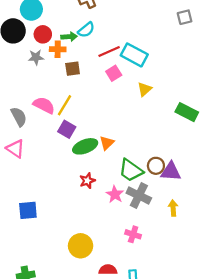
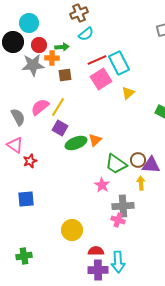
cyan semicircle: (86, 30) -> (86, 34), moved
cyan rectangle: (134, 55) -> (119, 63), turned 35
gray star: (36, 57) -> (33, 65), size x1.6
pink square: (114, 73) -> (101, 79), size x1.5
pink semicircle: (44, 105) -> (40, 107), turned -66
red star: (87, 181) -> (30, 161), moved
gray cross: (139, 195) -> (123, 206), moved, turned -30
yellow arrow: (173, 208) -> (141, 183), moved

